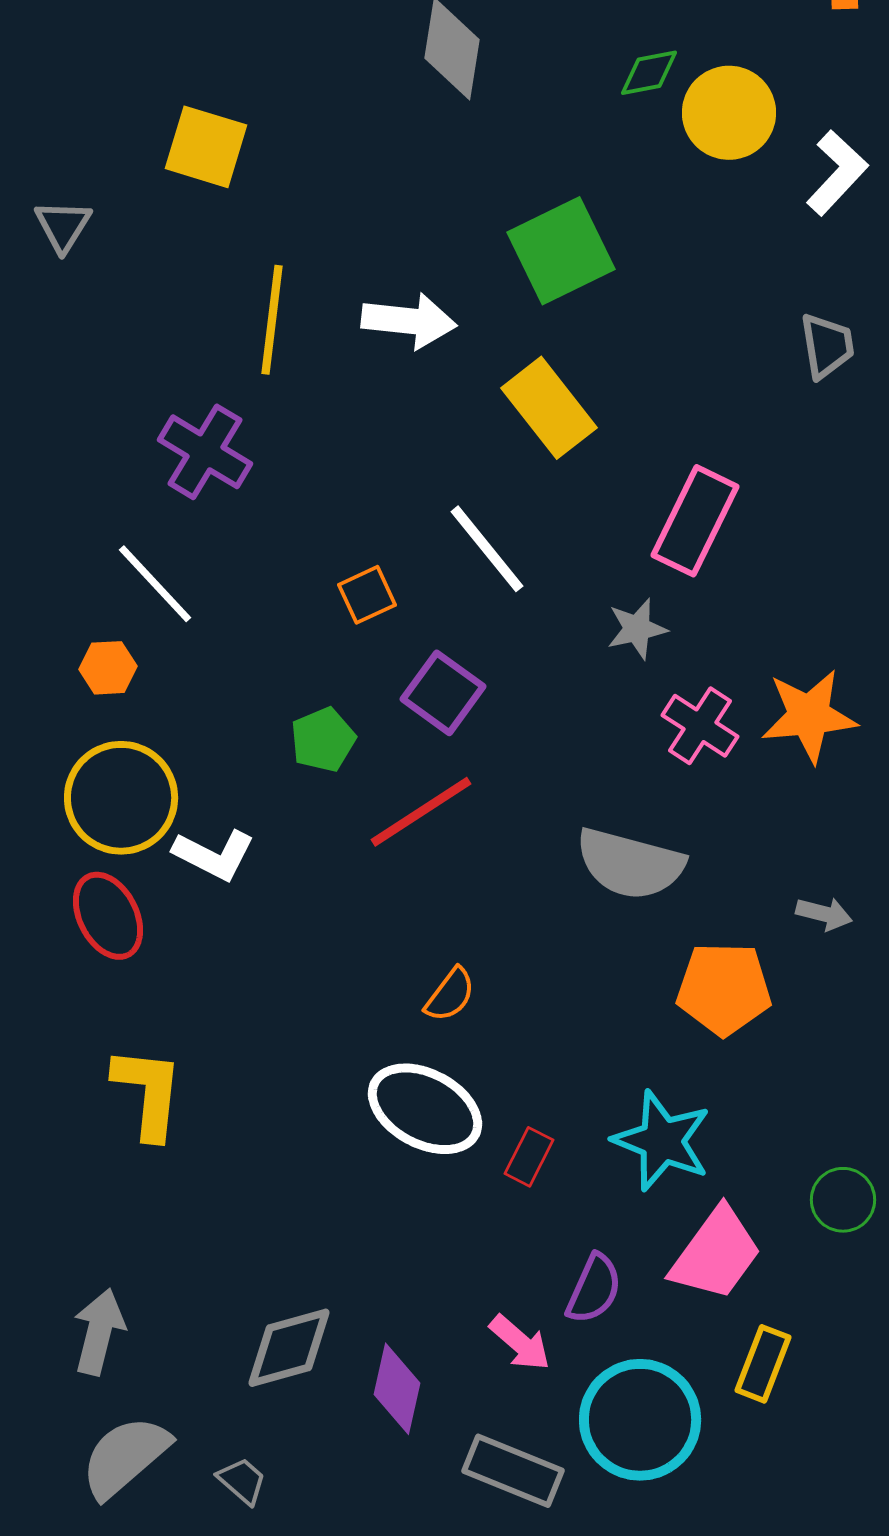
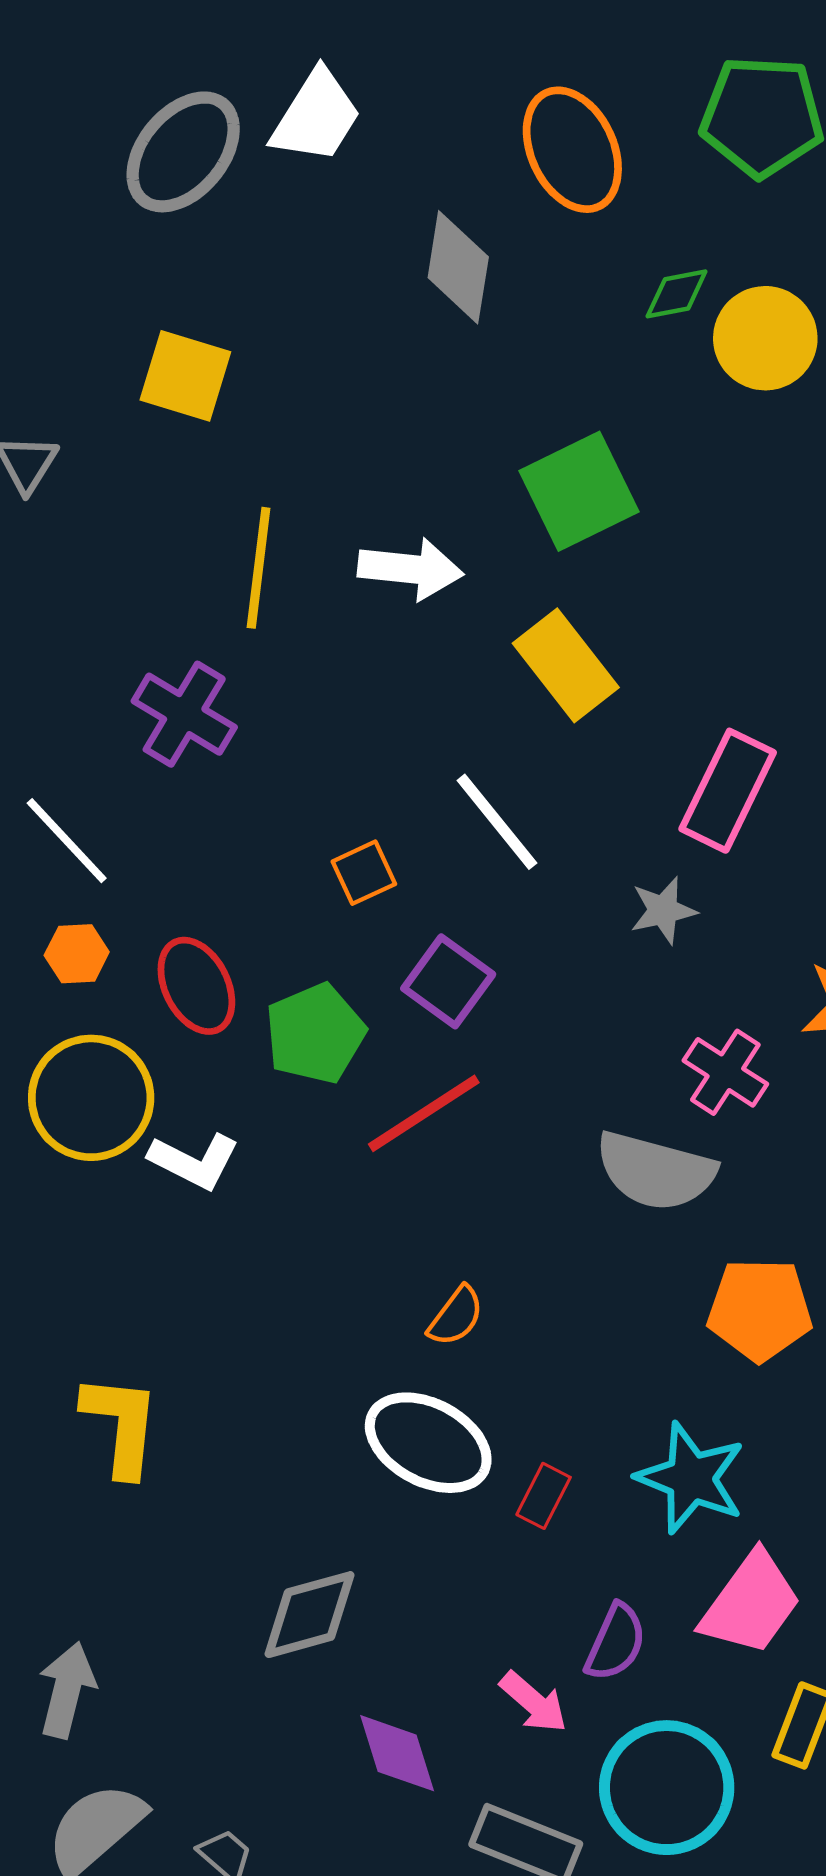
white line: (155, 584) -> (67, 841), moved
pink cross: (700, 726) -> (725, 1072), moved
green pentagon: (323, 740) -> (315, 1033), size x1.4
red ellipse: (108, 916) -> (196, 986), moved
gray diamond: (289, 1348) -> (310, 1615), moved
purple diamond: (397, 1389) -> (397, 1753), turned -30

